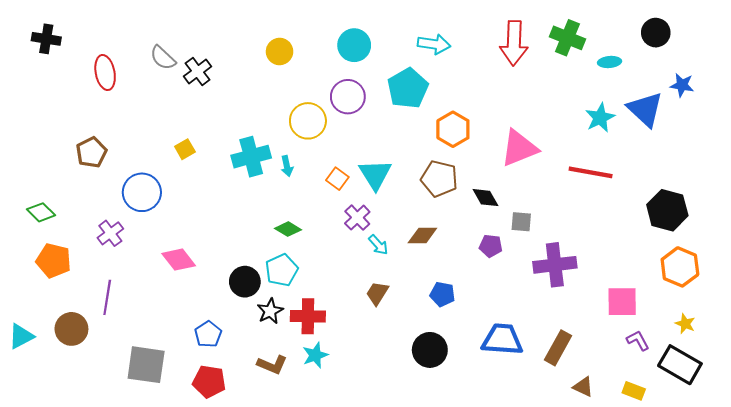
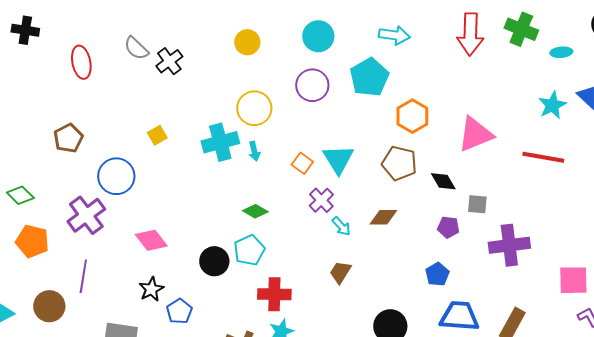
yellow circle: (308, 121) -> (254, 108), moved
purple cross: (110, 233) -> (86, 215), size x1.5
blue pentagon: (442, 294) -> (437, 274), moved, turned 30
black star: (270, 311) -> (151, 289), moved

